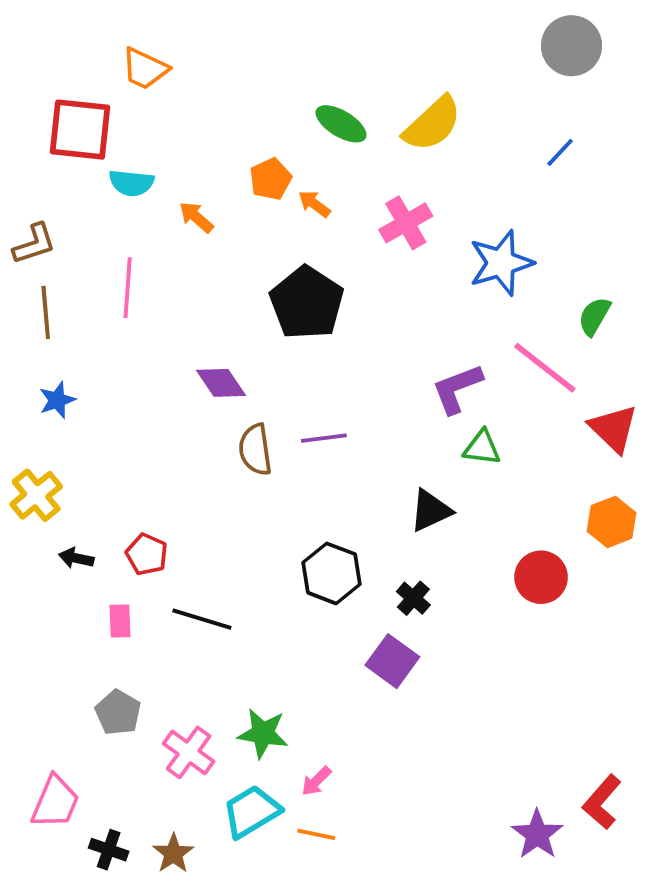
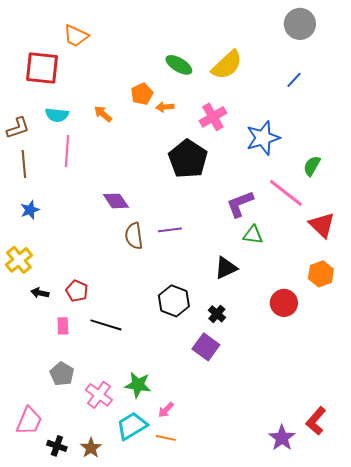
cyan semicircle: (131, 183) -> (57, 115), moved
orange arrow: (314, 204) -> (165, 107), turned -42
black pentagon: (307, 303) -> (188, 159), moved

